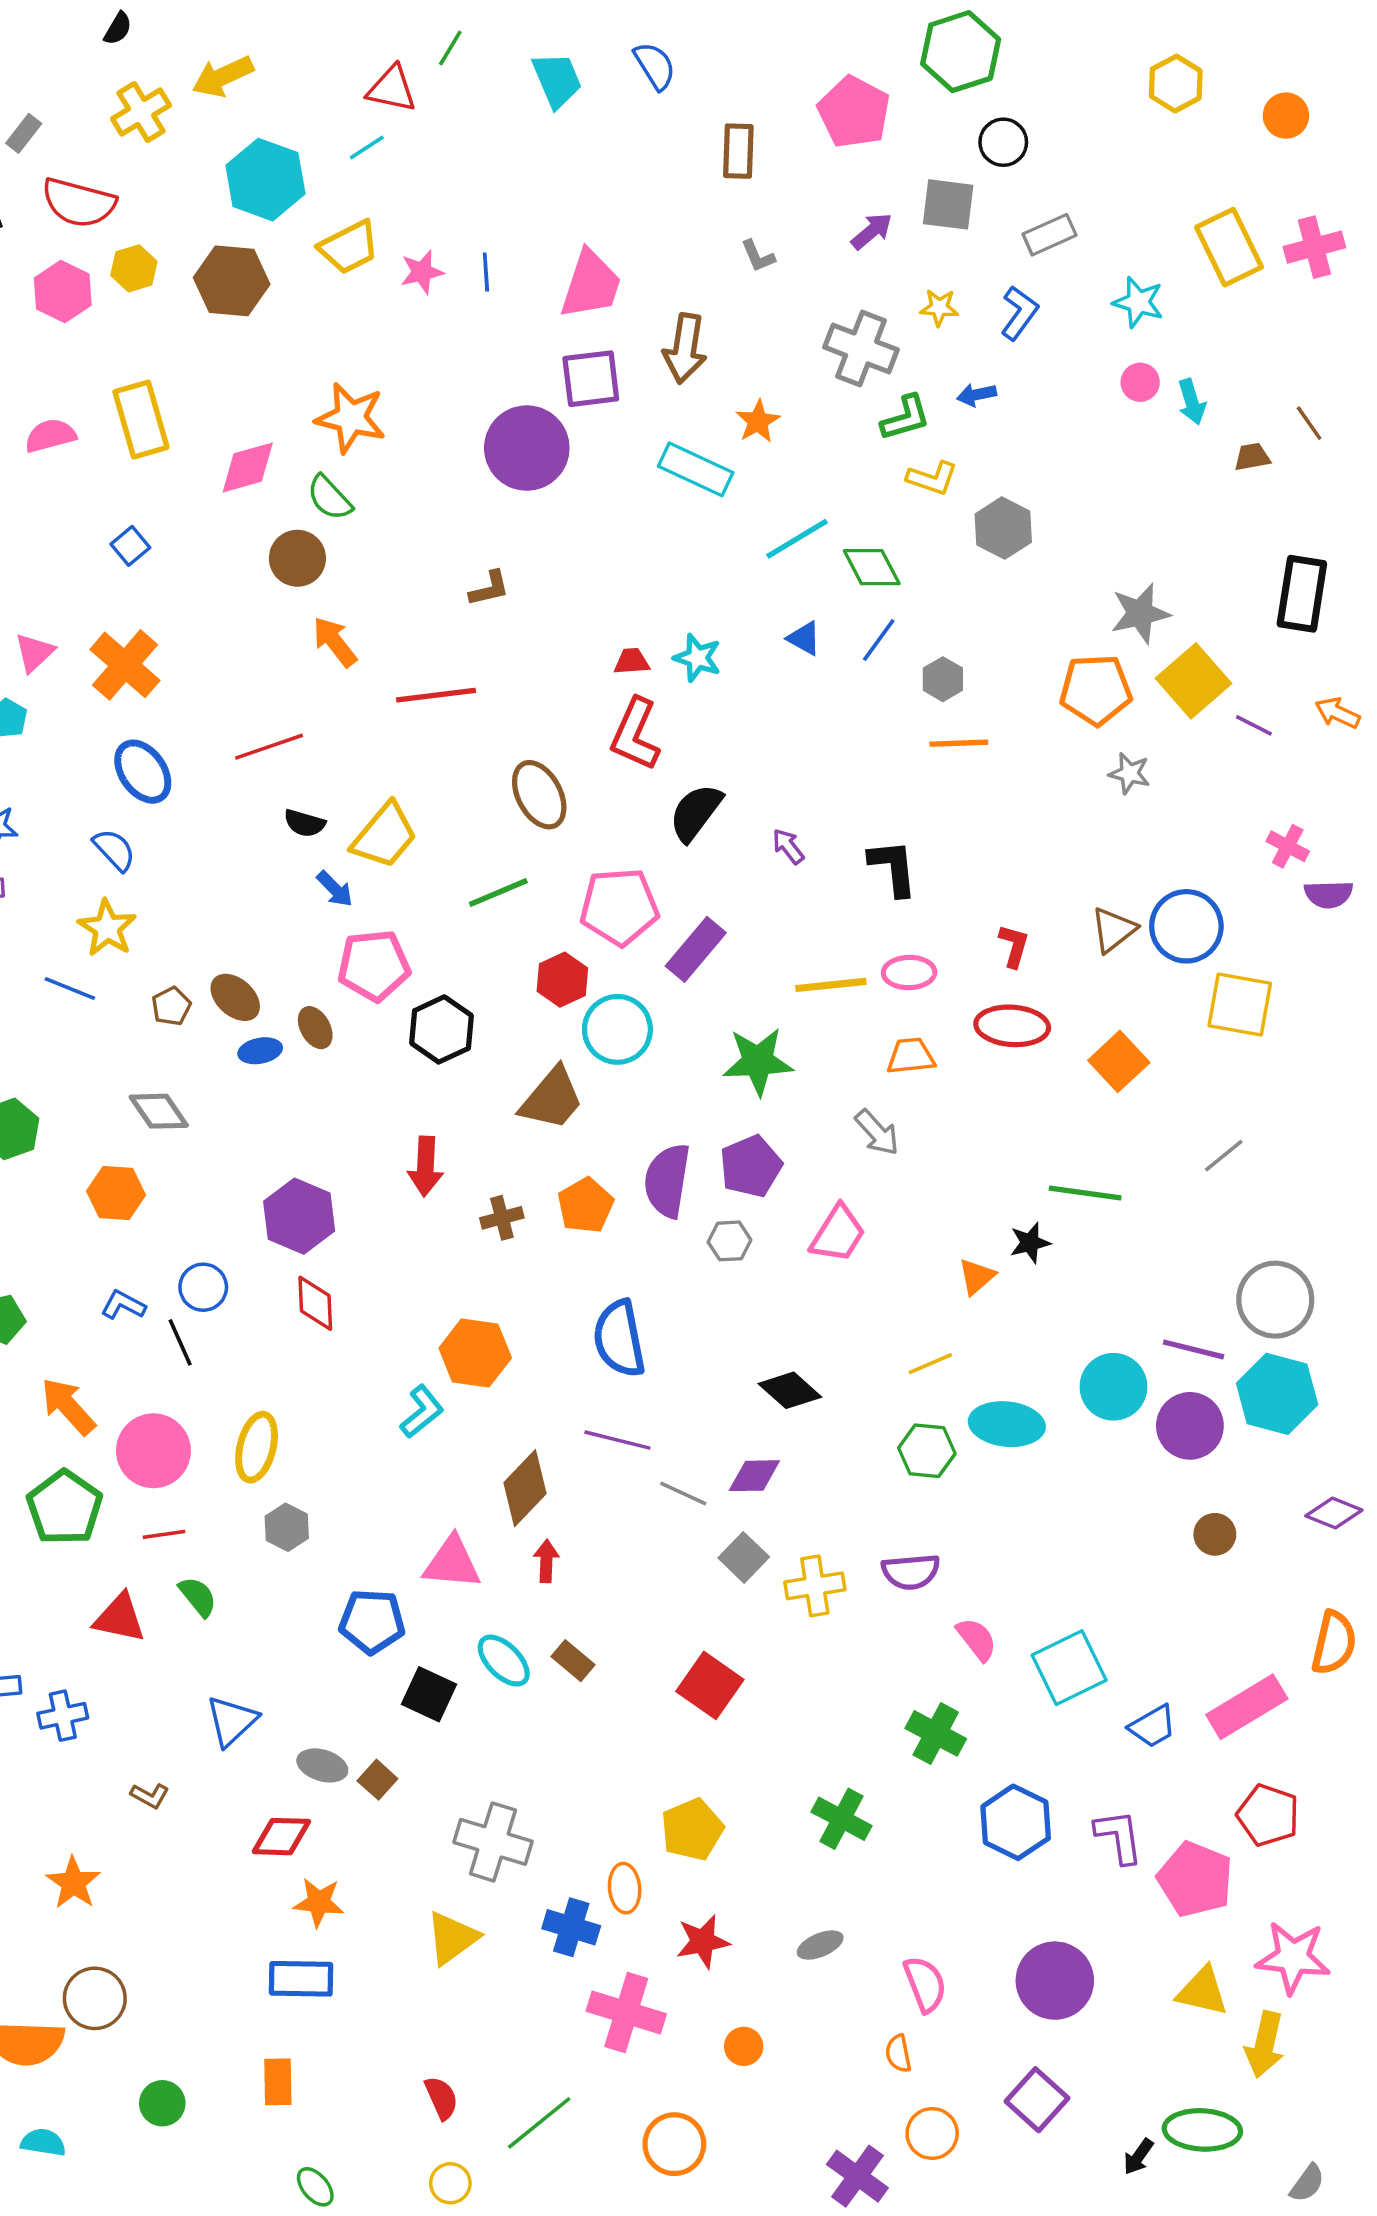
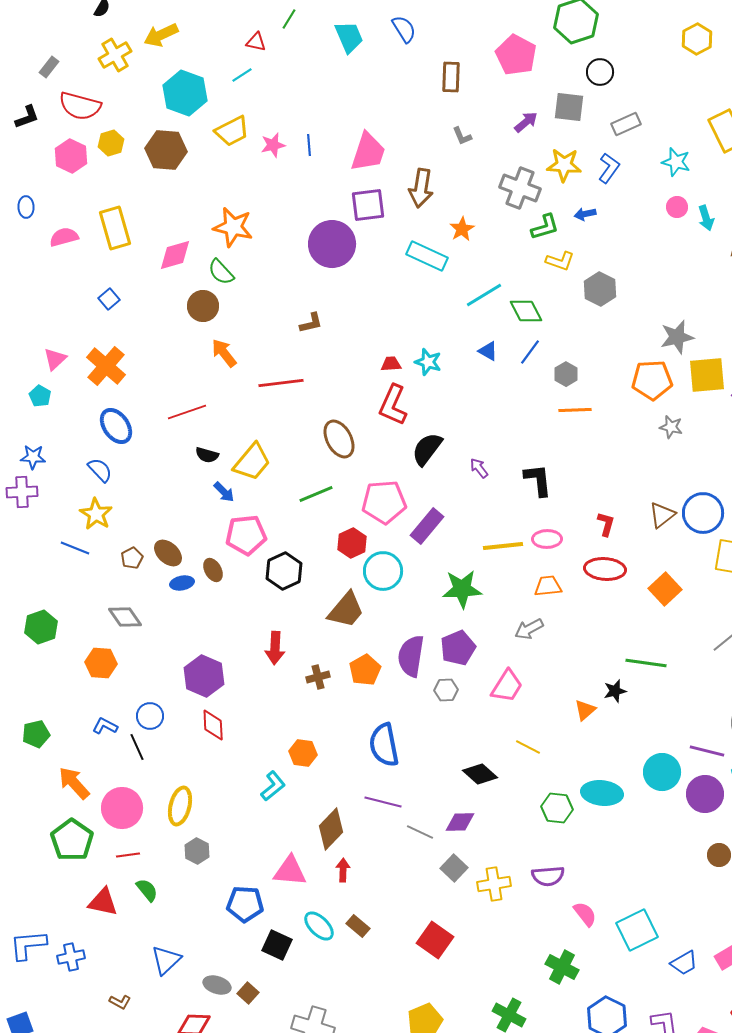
red triangle: (392, 89) -> (256, 42), size x0.7
yellow star: (939, 308) -> (564, 165), size x1.6
yellow square: (1193, 681) -> (707, 375), turned 36
gray arrow: (877, 1133) -> (529, 629), turned 104
orange hexagon: (475, 1353) -> (303, 753), size x0.7
yellow line: (930, 1364) -> (528, 747), moved, turned 50

